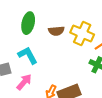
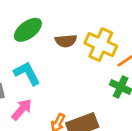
green ellipse: (28, 23) -> (28, 30), turned 40

